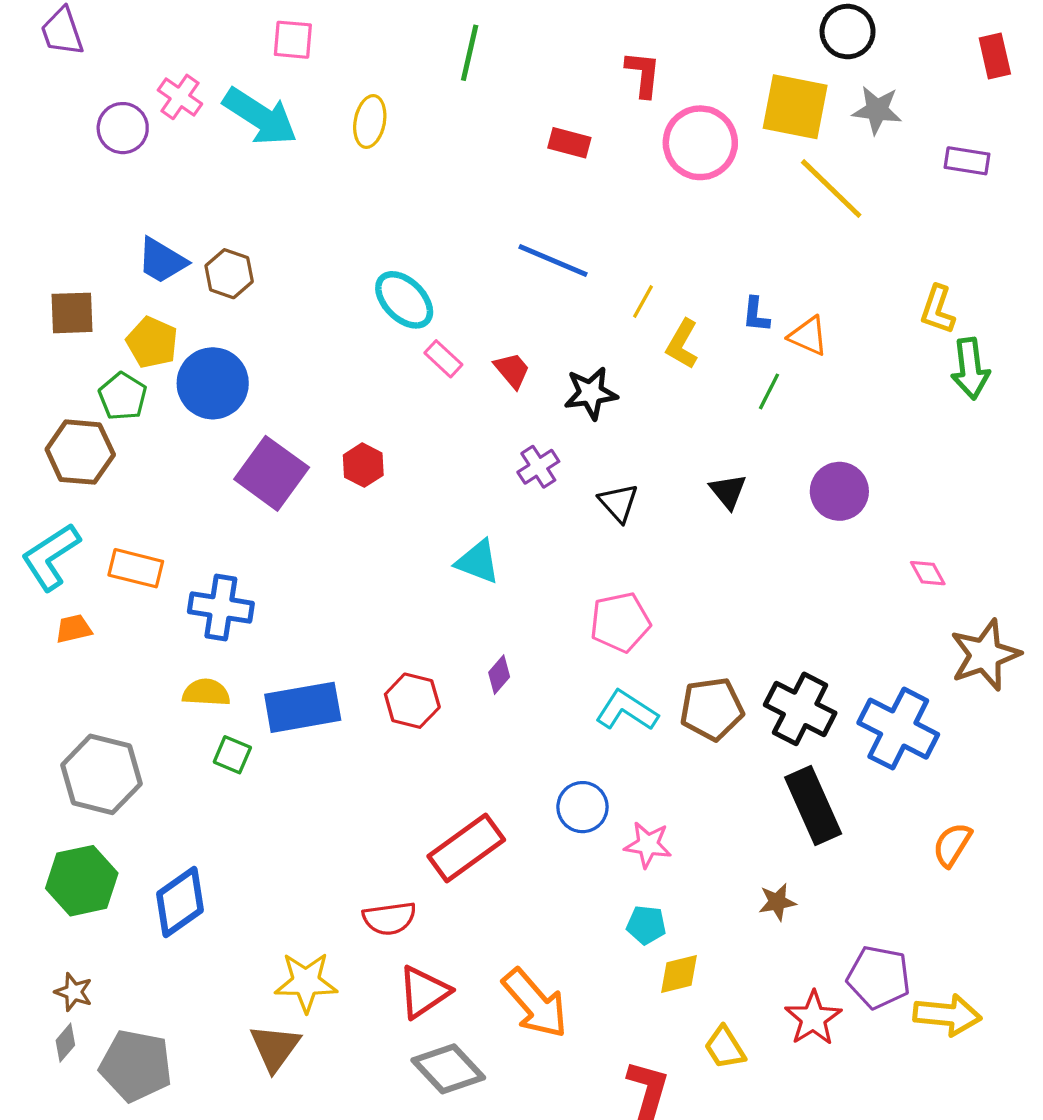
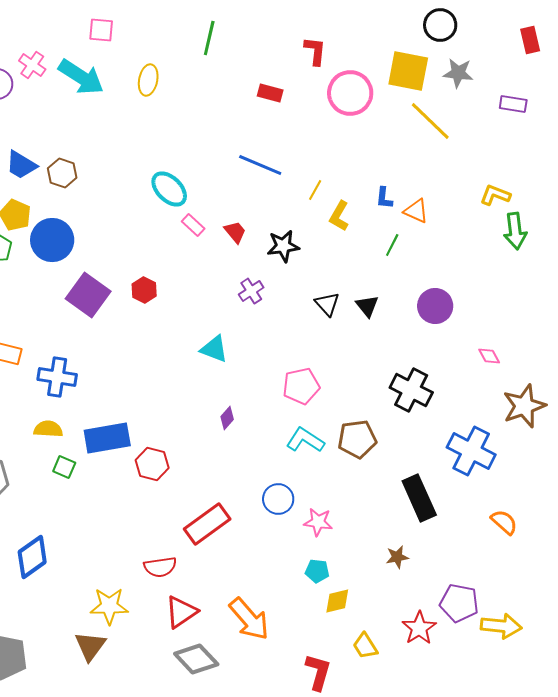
yellow L-shape: (938, 310) -> (495, 195), turned 92
black triangle: (618, 503) -> (327, 304), moved
red hexagon: (412, 701) -> (152, 464), moved
black cross: (800, 709) -> (411, 390), moved
orange semicircle: (952, 845) -> (504, 522), turned 100

